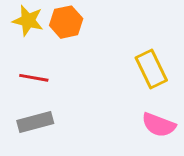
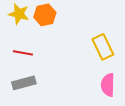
pink semicircle: (159, 125) -> (108, 85), turned 70

